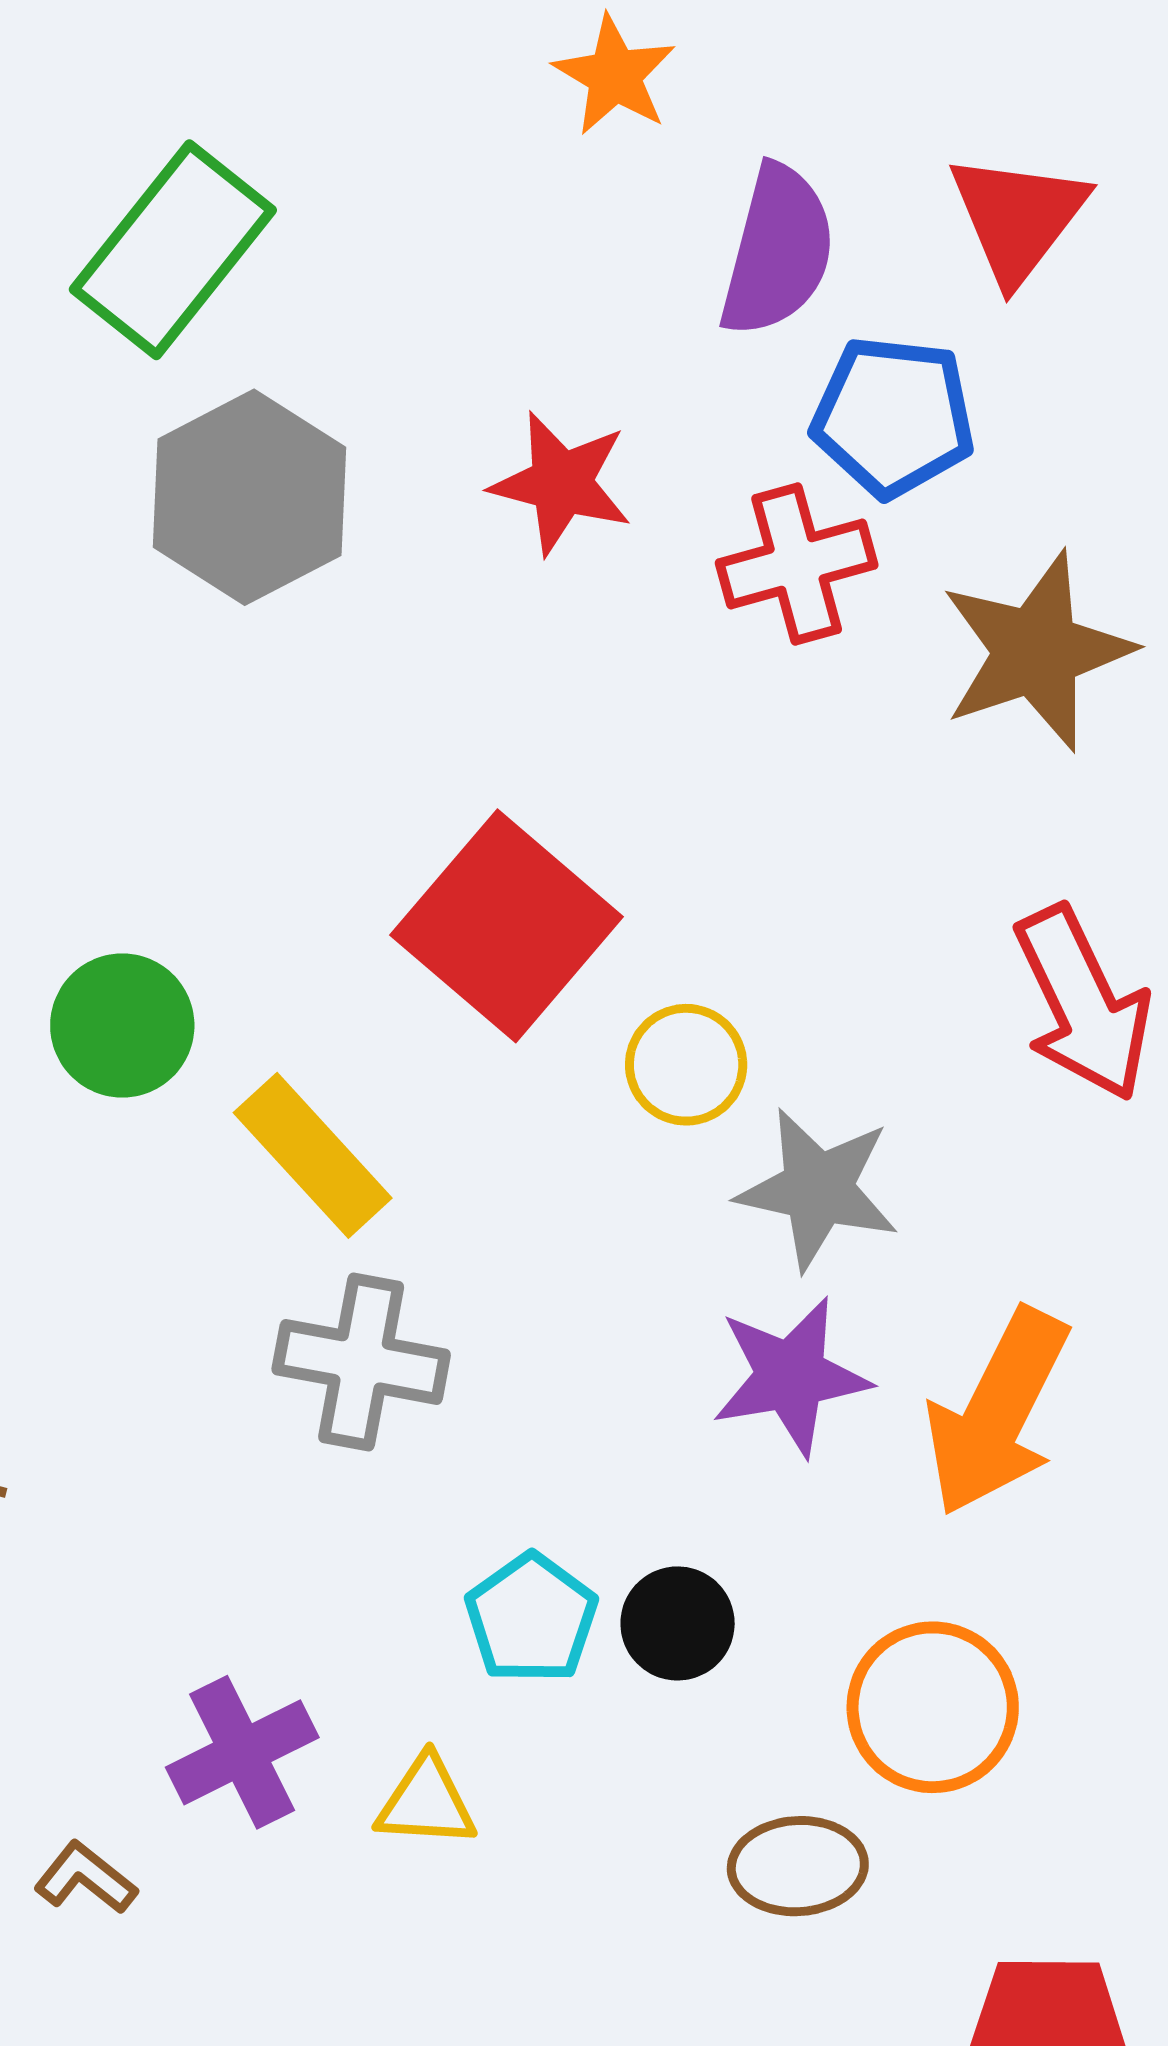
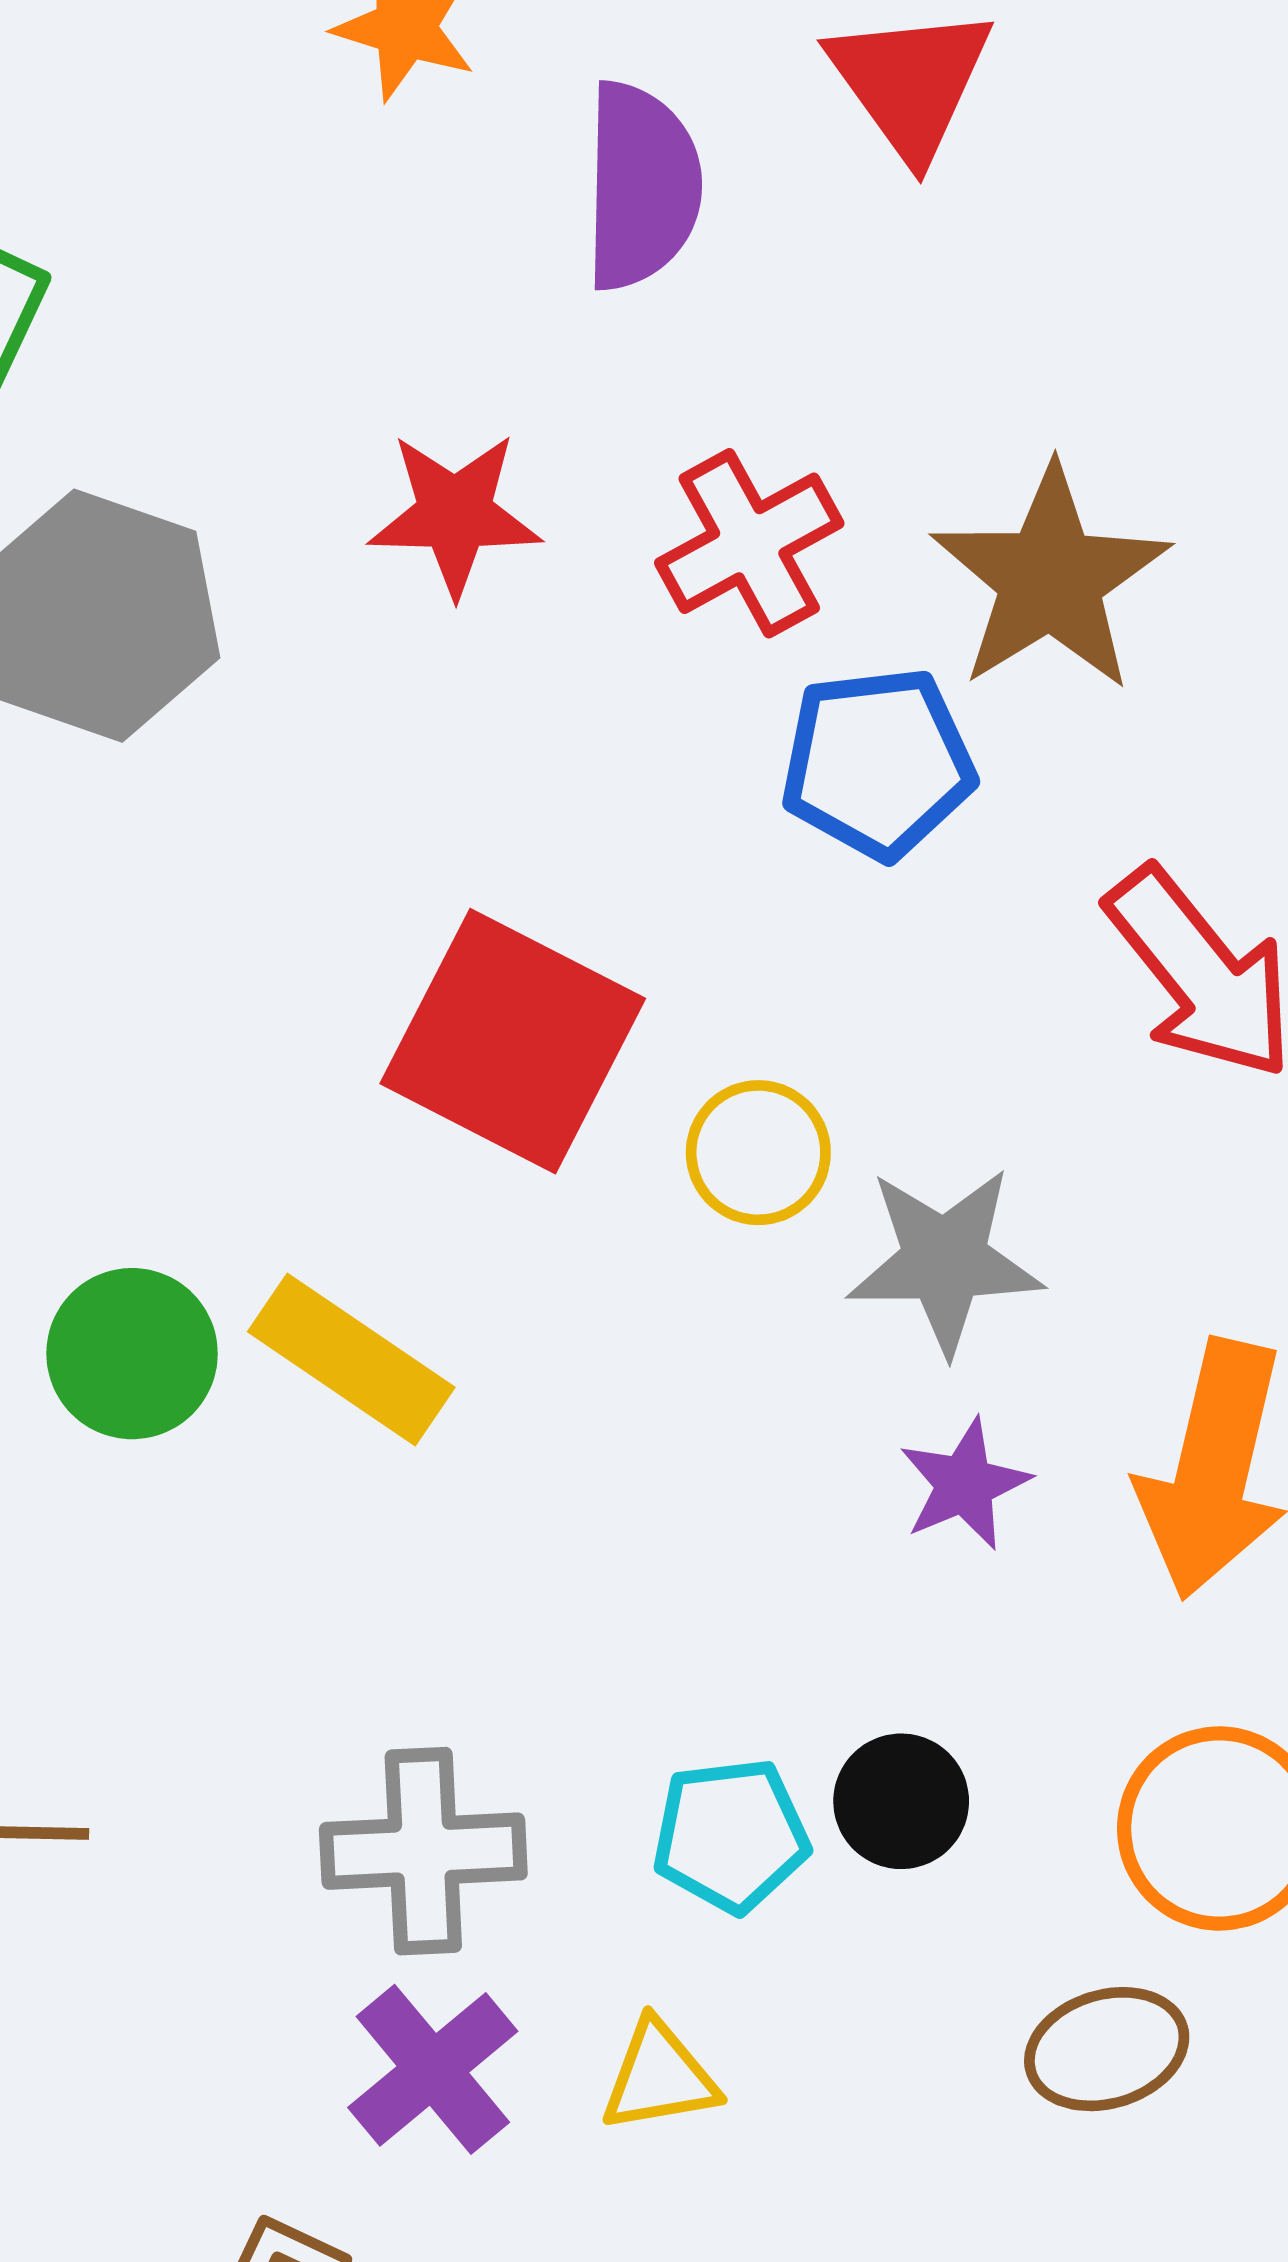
blue pentagon: (893, 417) -> (878, 763), moved
green circle: (122, 1025) -> (132, 1354), moved
gray cross: (361, 1362) -> (423, 1851), moved
purple star: (791, 1376) -> (965, 1484), size x0.7
cyan pentagon: (531, 1618) -> (731, 1835), turned -30

